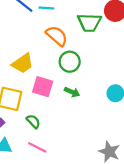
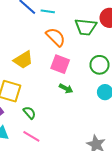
green circle: (70, 62) -> (100, 65), moved
pink square: (43, 87) -> (60, 64), moved

